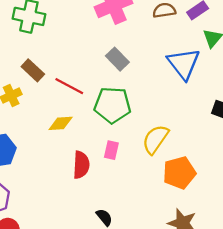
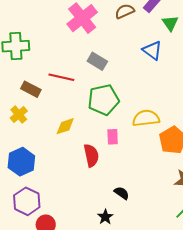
blue triangle: (184, 64) -> (152, 50), size x0.7
red line: (69, 86) -> (61, 77), moved
yellow semicircle: (155, 139) -> (146, 118), turned 64

